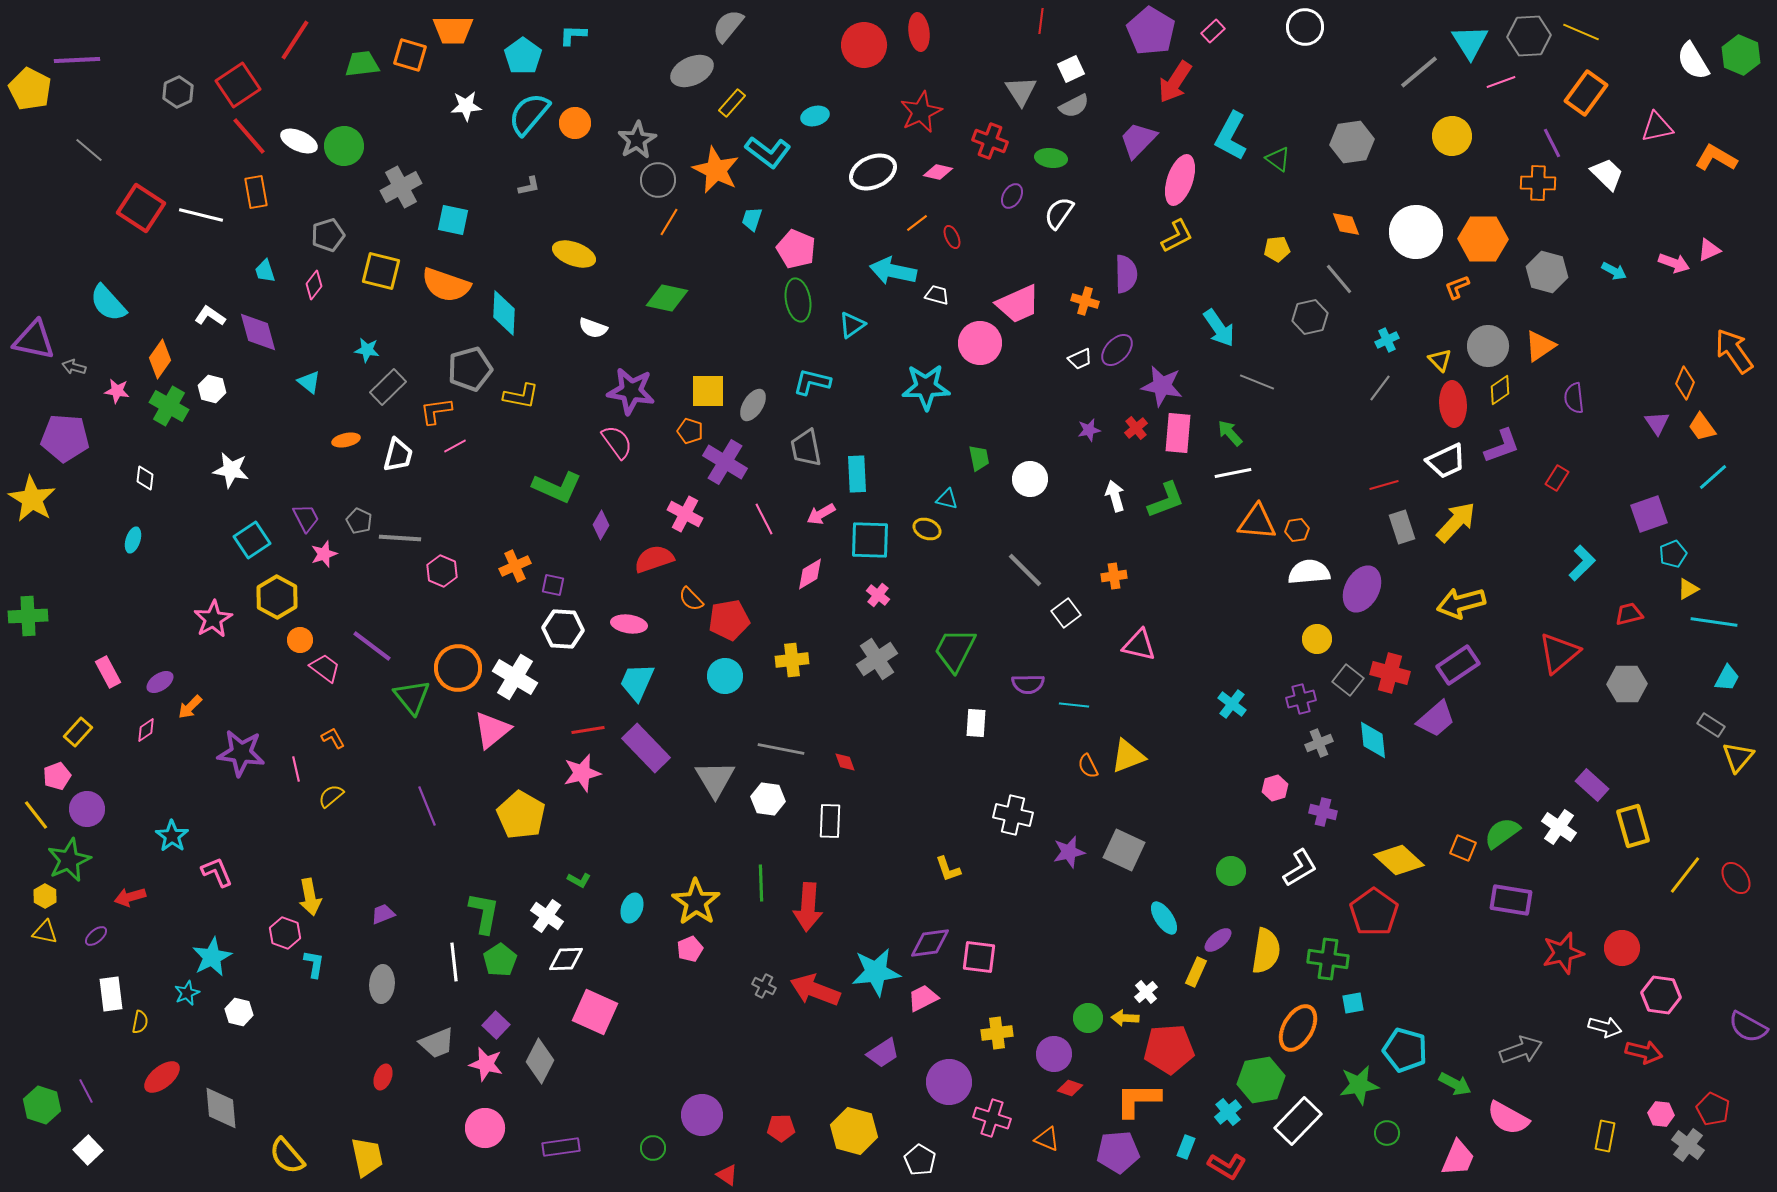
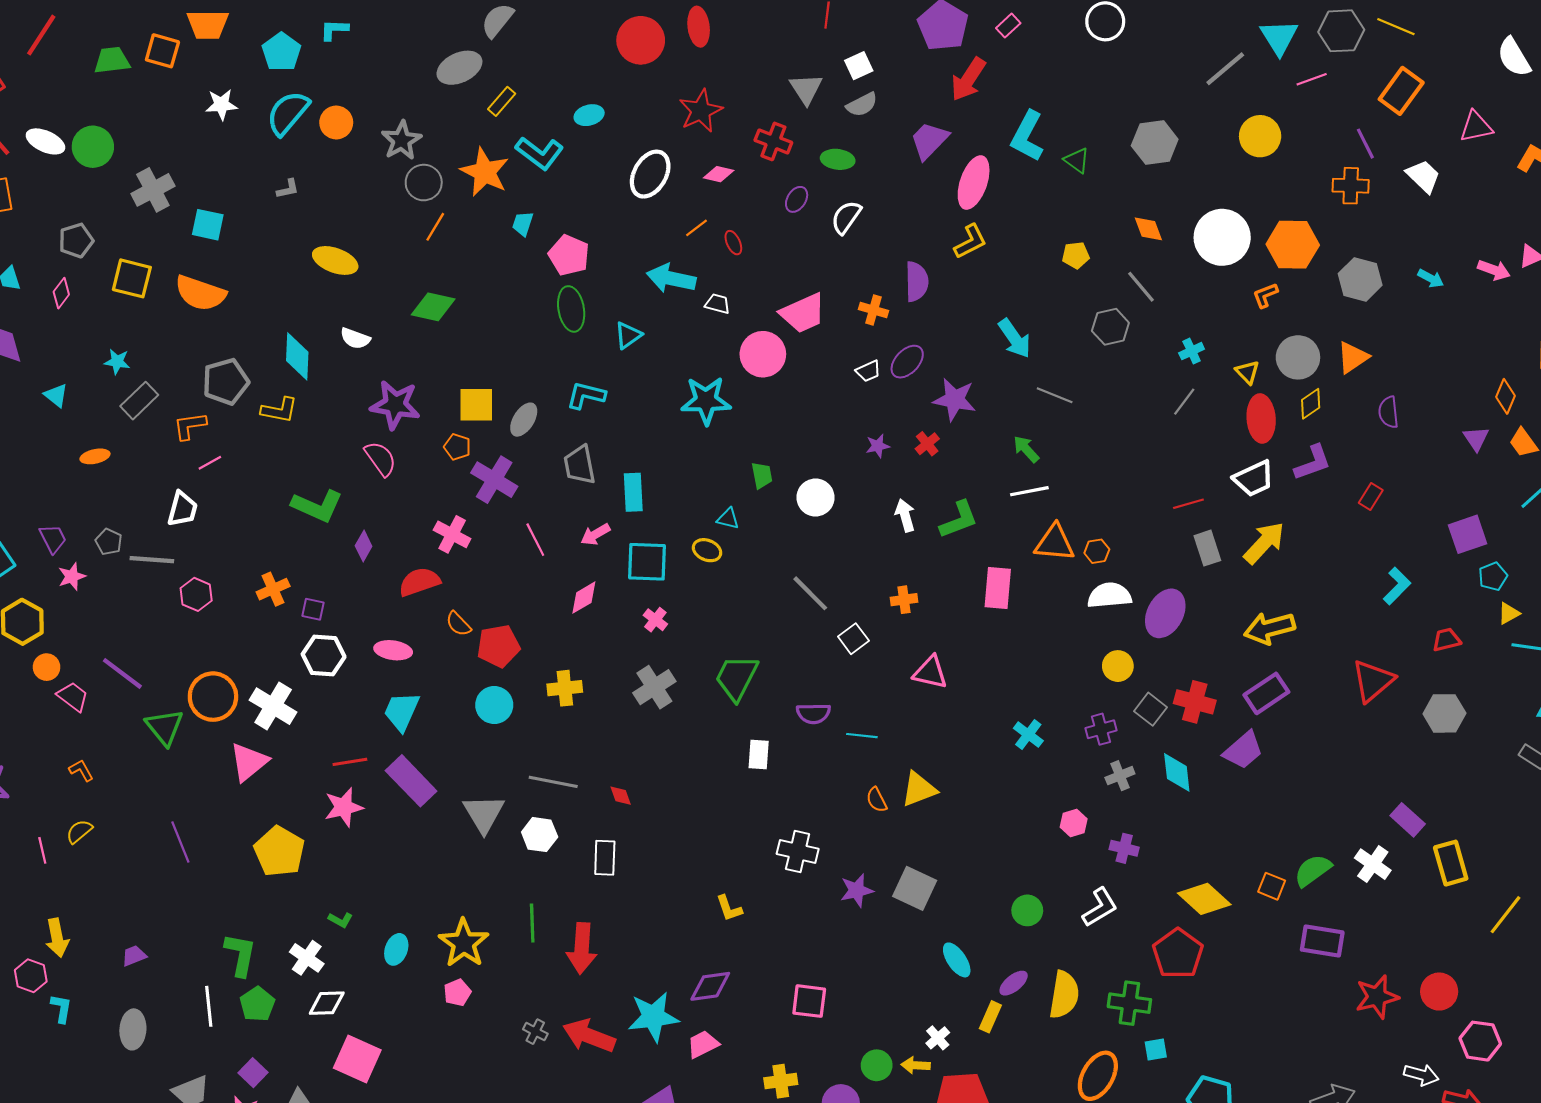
white ellipse: (873, 172) -> (650, 174), turned -36
cyan diamond: (504, 313) -> (297, 356), moved
pink rectangle: (1178, 433) -> (998, 588), moved
white trapezoid: (398, 455) -> (182, 509), moved
pink line: (296, 769) -> (42, 850), moved
pink square: (979, 957) -> (809, 1001), moved

